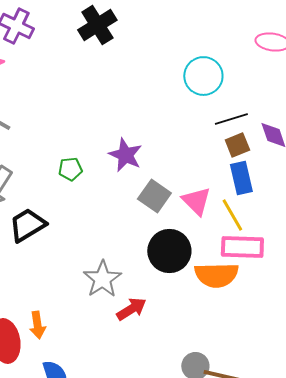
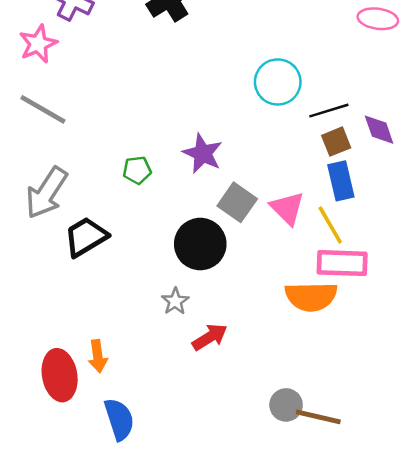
cyan circle: (203, 76) -> (278, 82), moved
black circle: (169, 251) -> (200, 244), moved
gray star: (102, 279) -> (175, 301), size x0.6

